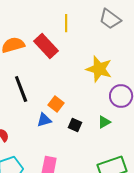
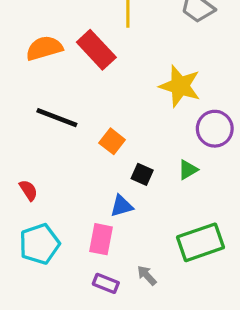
black line: (21, 89) -> (57, 118), turned -48
blue triangle: (44, 120) -> (122, 206), moved

